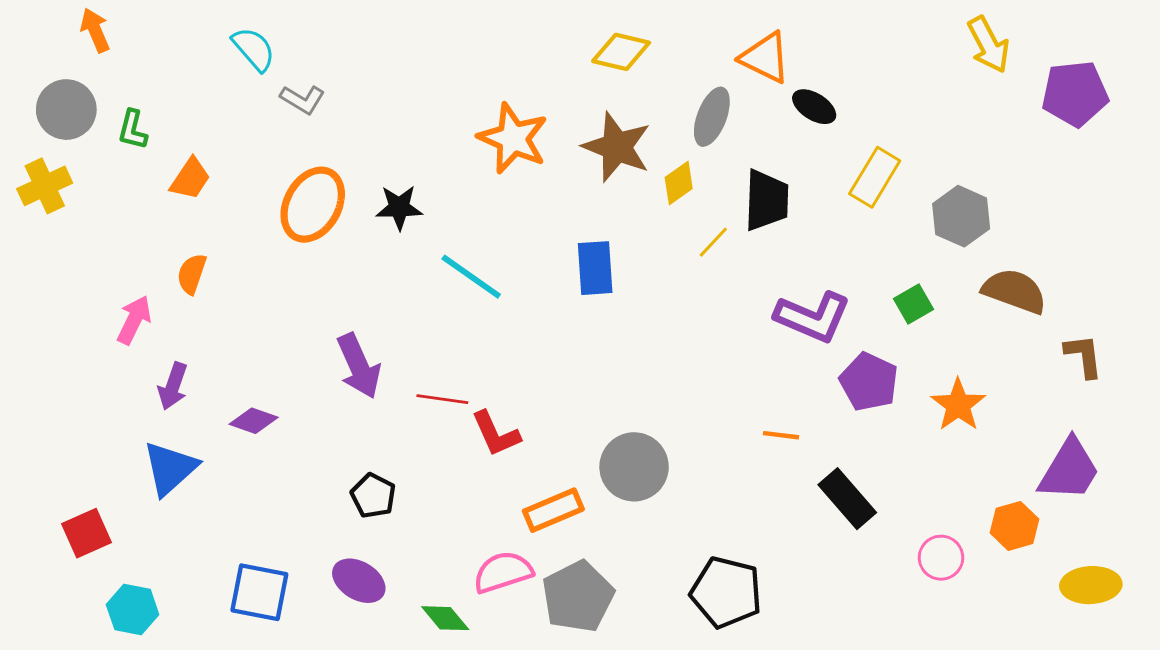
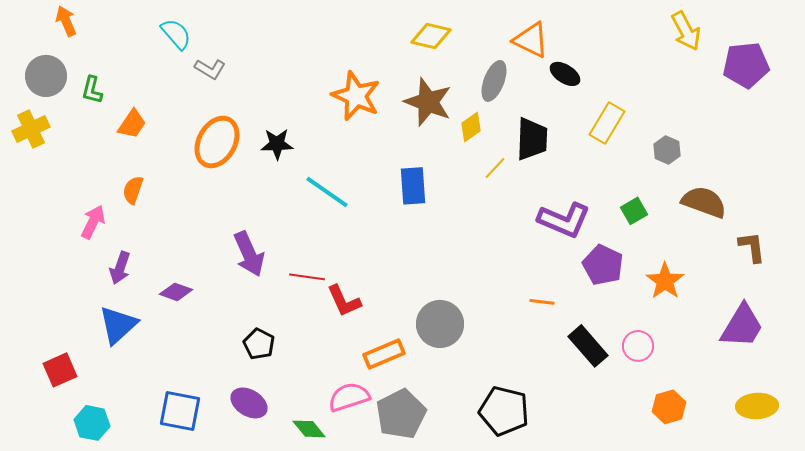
gray hexagon: (961, 216) -> (667, 150), size x0.7
orange hexagon: (1014, 526) -> (669, 407), moved
pink circle: (941, 558) -> (638, 346), moved

